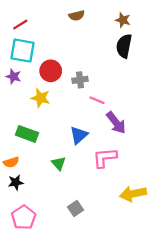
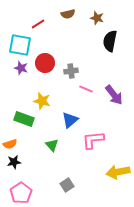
brown star: (123, 20) -> (97, 18), moved
red line: (20, 25) -> (38, 24), moved
purple star: (13, 76) -> (21, 68), moved
yellow star: (41, 98) -> (42, 101), moved
purple arrow: (116, 123) -> (114, 95), moved

